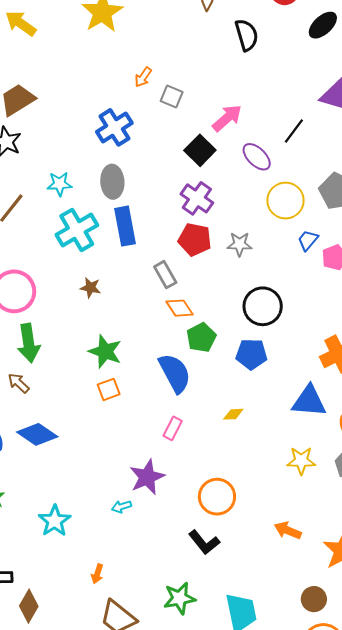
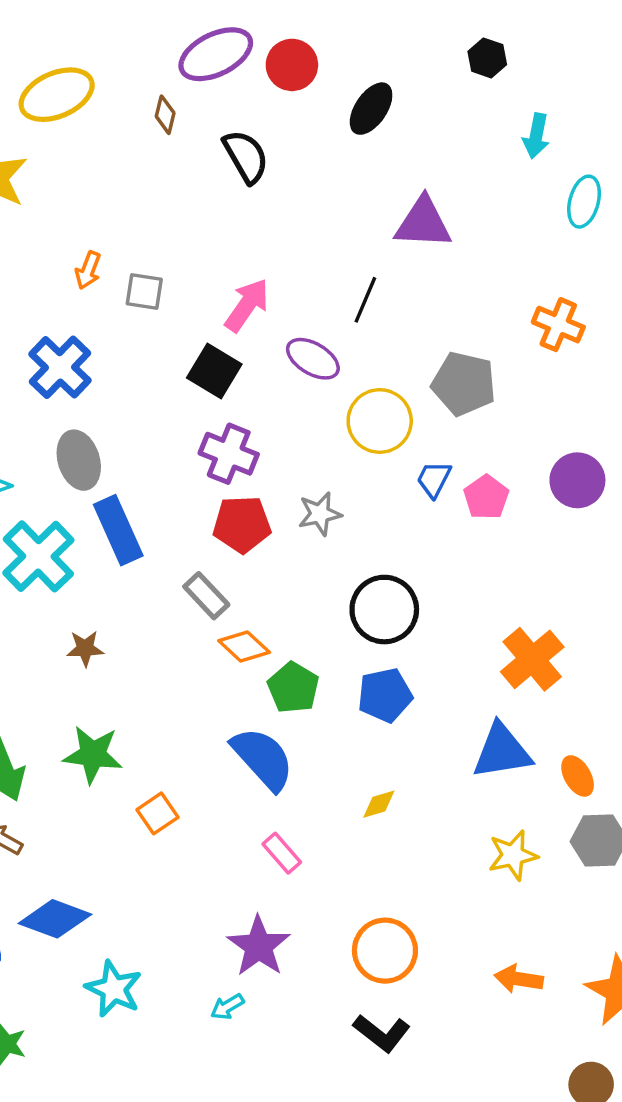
green star: (105, 352) -> (93, 755), moved
pink rectangle: (173, 428) -> (282, 853), turned -55
cyan star: (55, 521) -> (114, 989), moved

